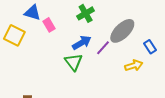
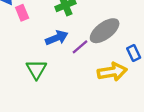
green triangle: (74, 62) -> (36, 69), moved
yellow arrow: (134, 65) -> (112, 72), size x1.4

